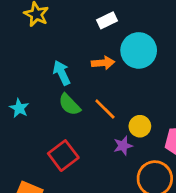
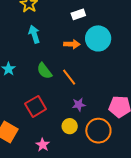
cyan arrow: (62, 73) -> (34, 34), moved
yellow circle: (140, 126) -> (70, 126), moved

